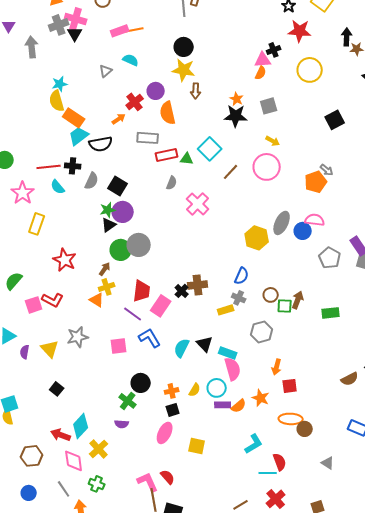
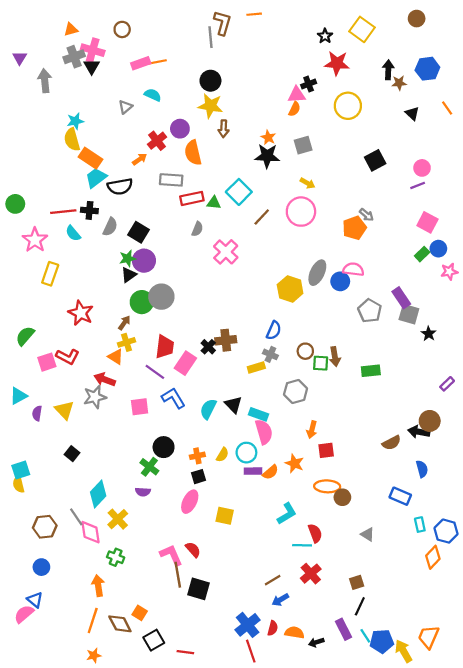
brown arrow: (298, 300) -> (335, 357), turned 150
red arrow: (61, 435) -> (105, 379), moved
gray line: (64, 489) -> (76, 517), moved

